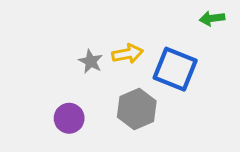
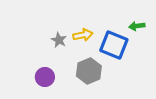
green arrow: (212, 18) -> (137, 26), moved

